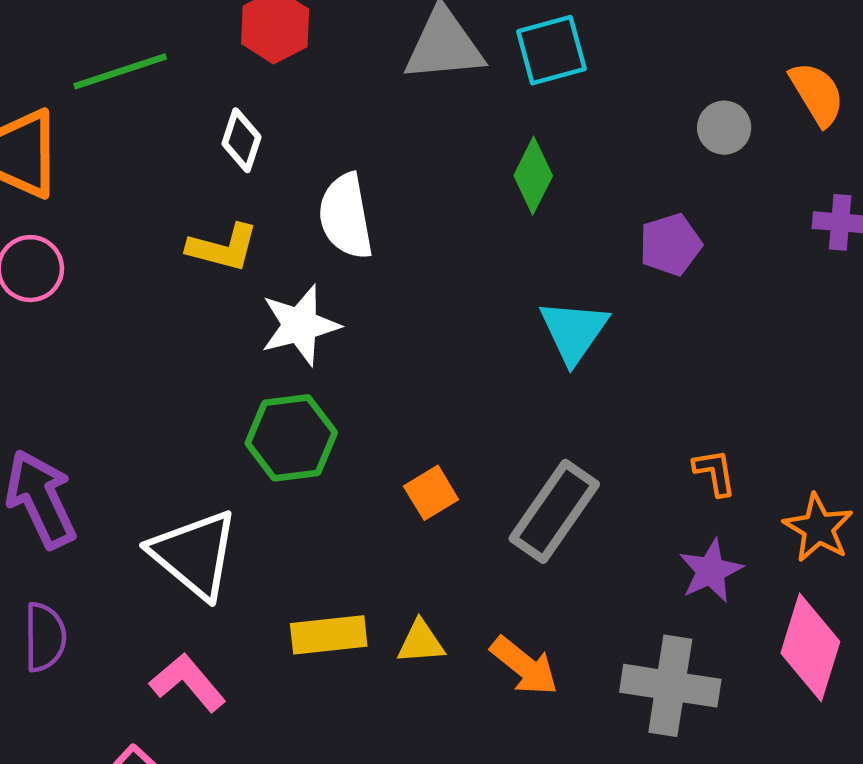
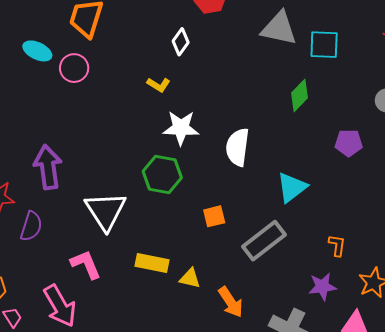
white semicircle: (346, 216) -> (238, 147), moved
yellow L-shape: (223, 248) -> (158, 85), size x0.7
cyan triangle: (574, 331) -> (292, 187), moved

